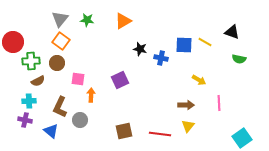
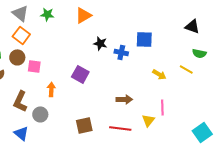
gray triangle: (60, 19) -> (20, 13), turned -30
yellow line: (205, 42) -> (186, 69), moved
pink square: (78, 79) -> (34, 66), moved
purple square: (120, 80) -> (80, 74), turned -36
pink line: (219, 103) -> (162, 107), moved
brown arrow: (186, 105) -> (124, 99), moved
blue triangle: (51, 131) -> (21, 133), moved

